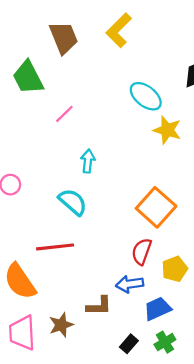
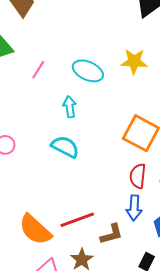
cyan ellipse: (146, 96) -> (88, 71), moved
red line: (55, 247) -> (77, 220), moved
blue arrow: (130, 284) -> (134, 208), turned -65

